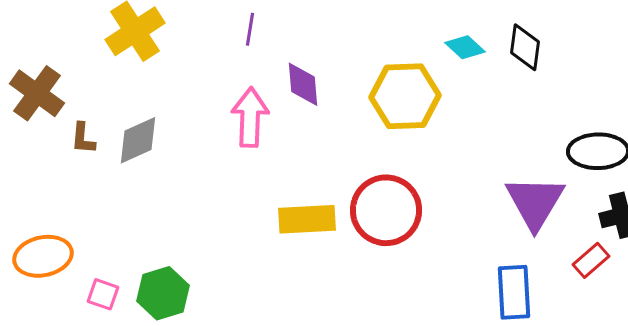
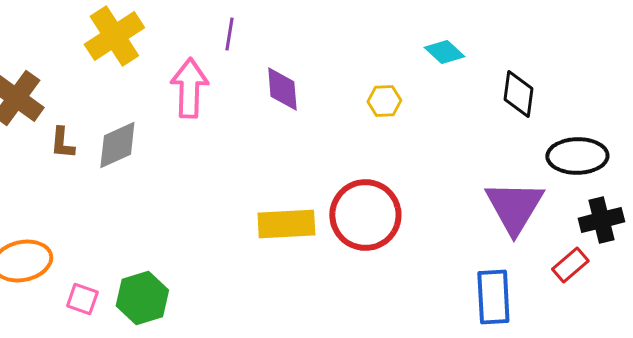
black diamond: (525, 47) -> (518, 94), moved
yellow hexagon: (405, 96) -> (384, 101), size x0.5
pink arrow: (250, 117) -> (189, 88), moved

